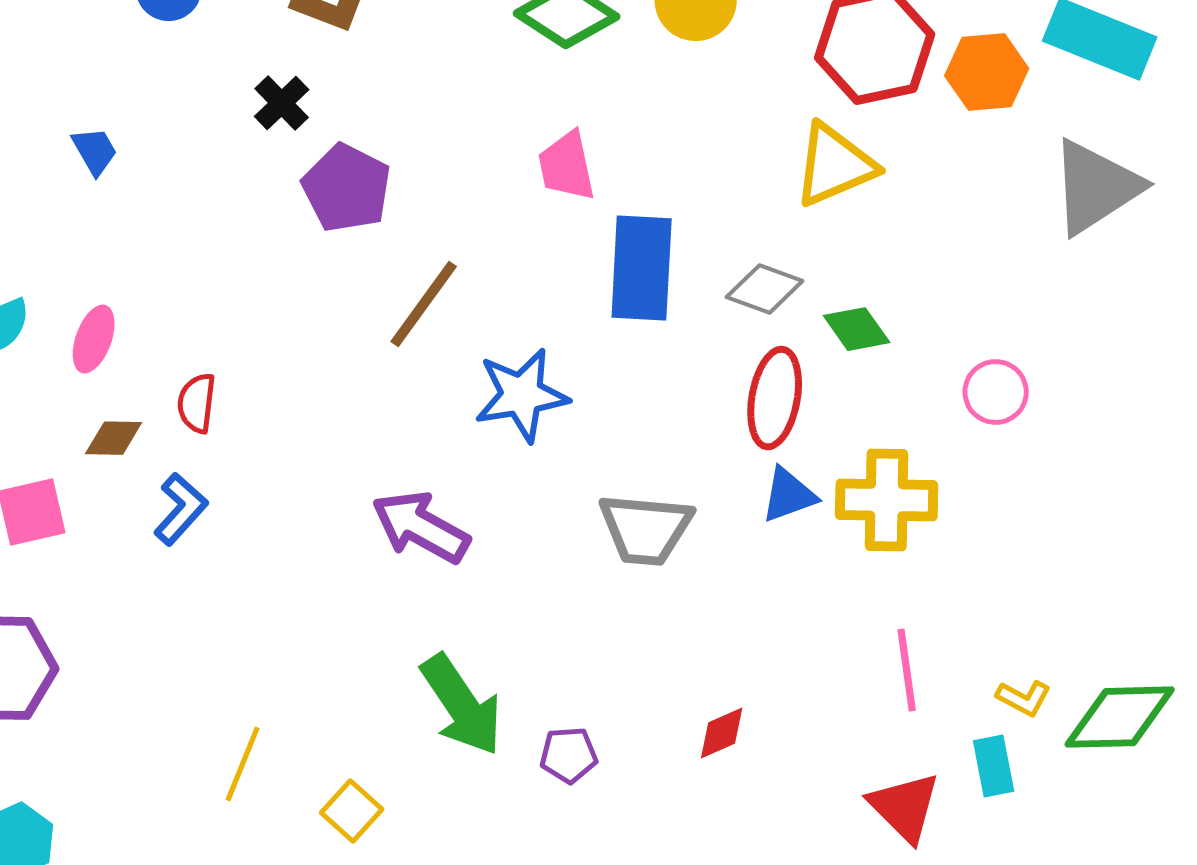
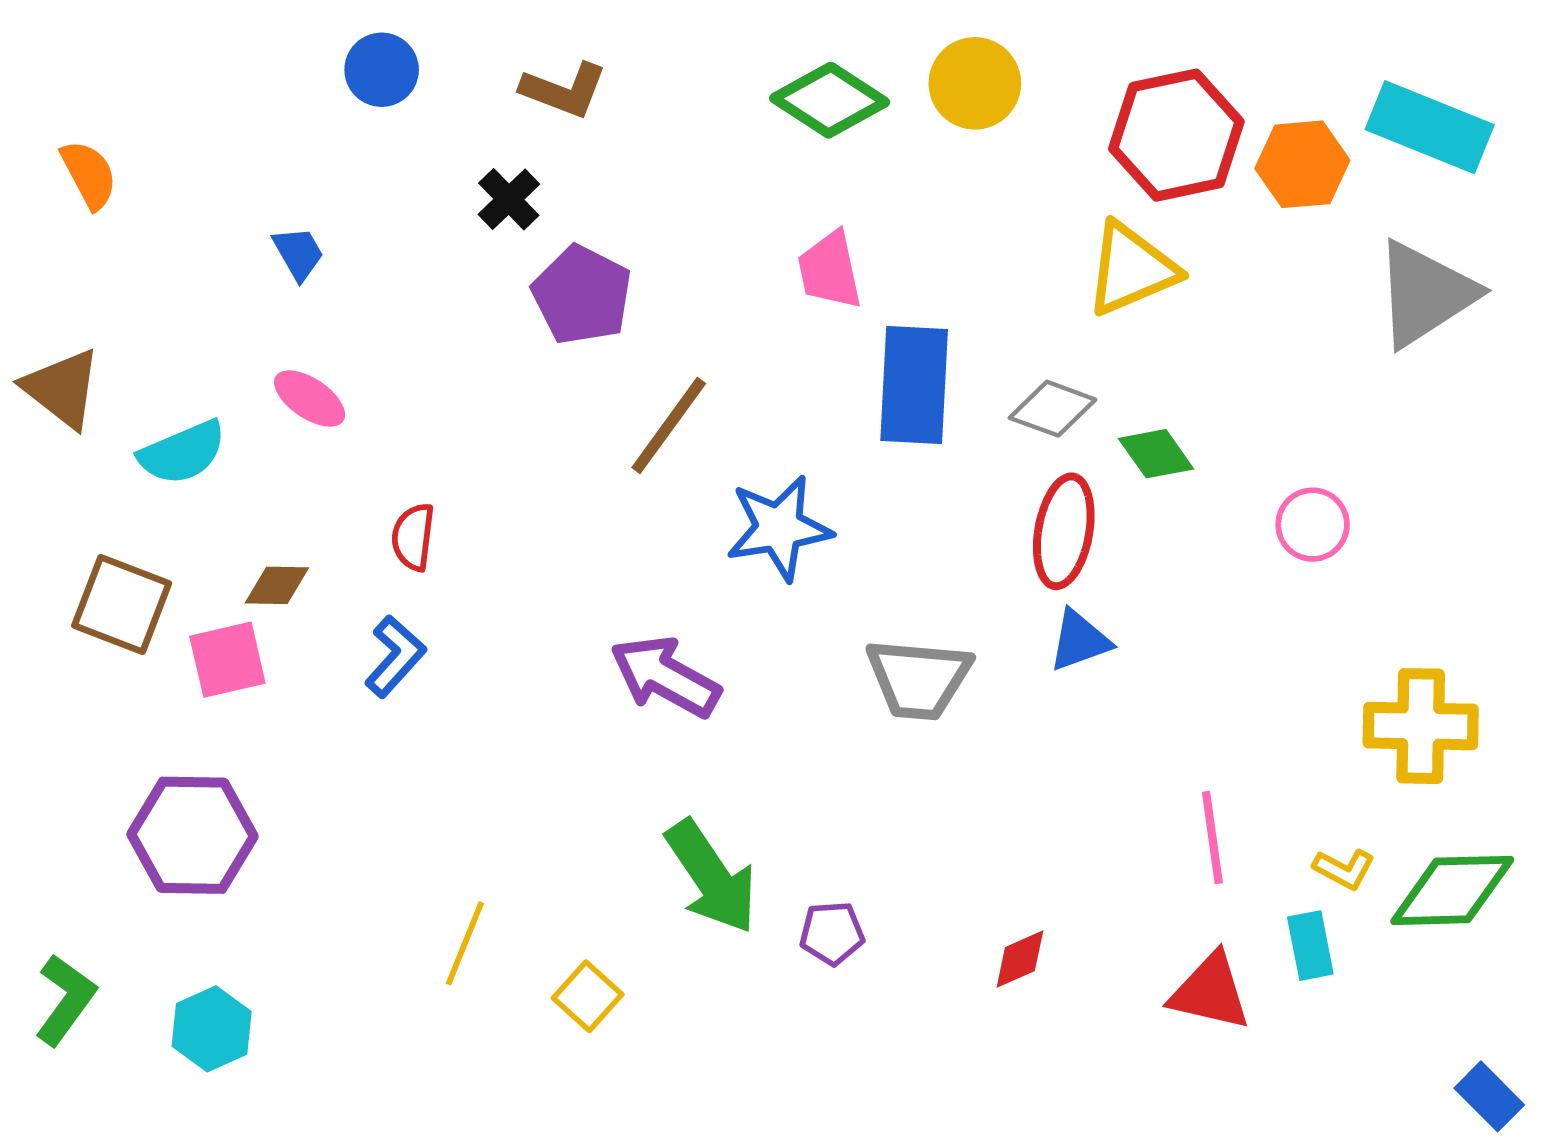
pink ellipse: (94, 339) -> (310, 399), moved, turned -76
brown diamond: (114, 438) -> (277, 585), moved
yellow cross: (887, 500) -> (1421, 726), moved
red diamond: (722, 733) -> (1020, 959), moved
red triangle: (905, 807) -> (1210, 992), turned -32

